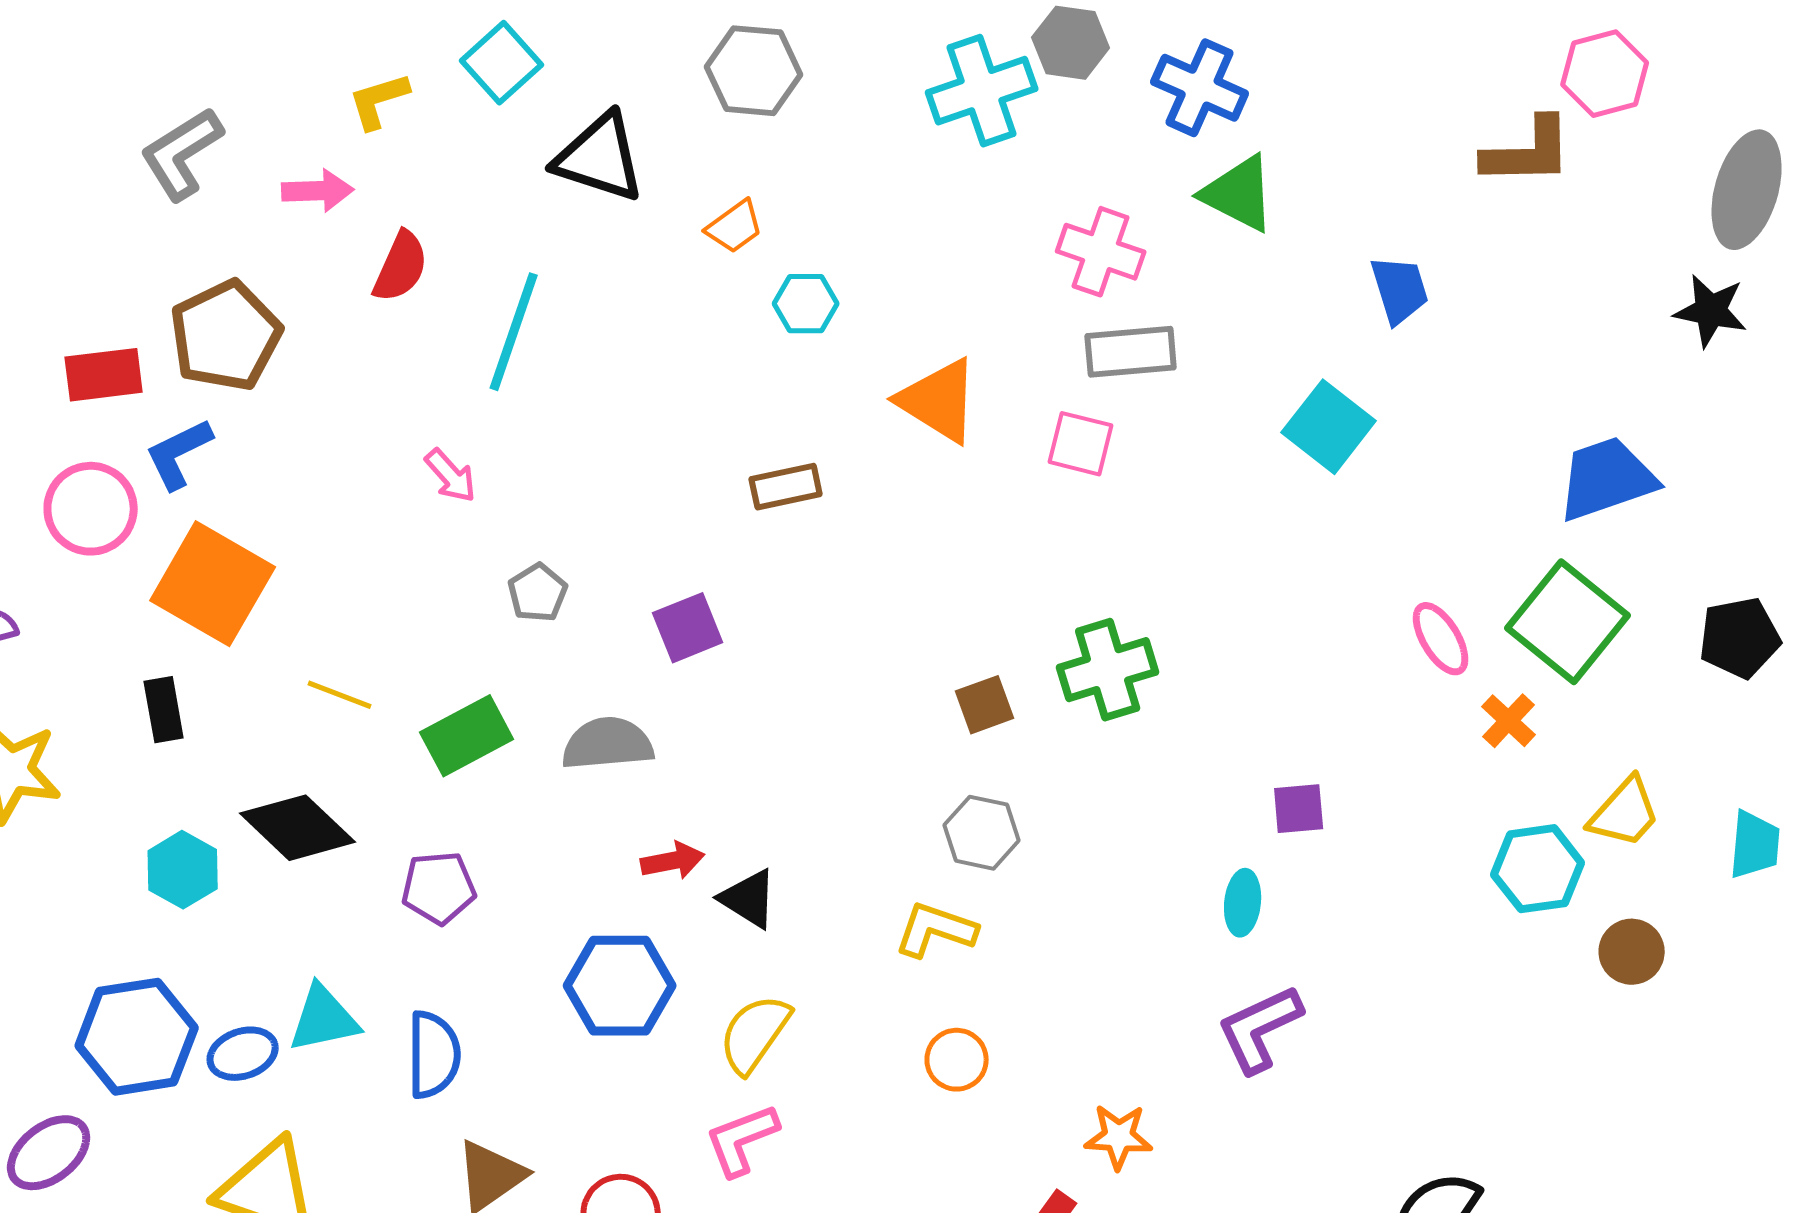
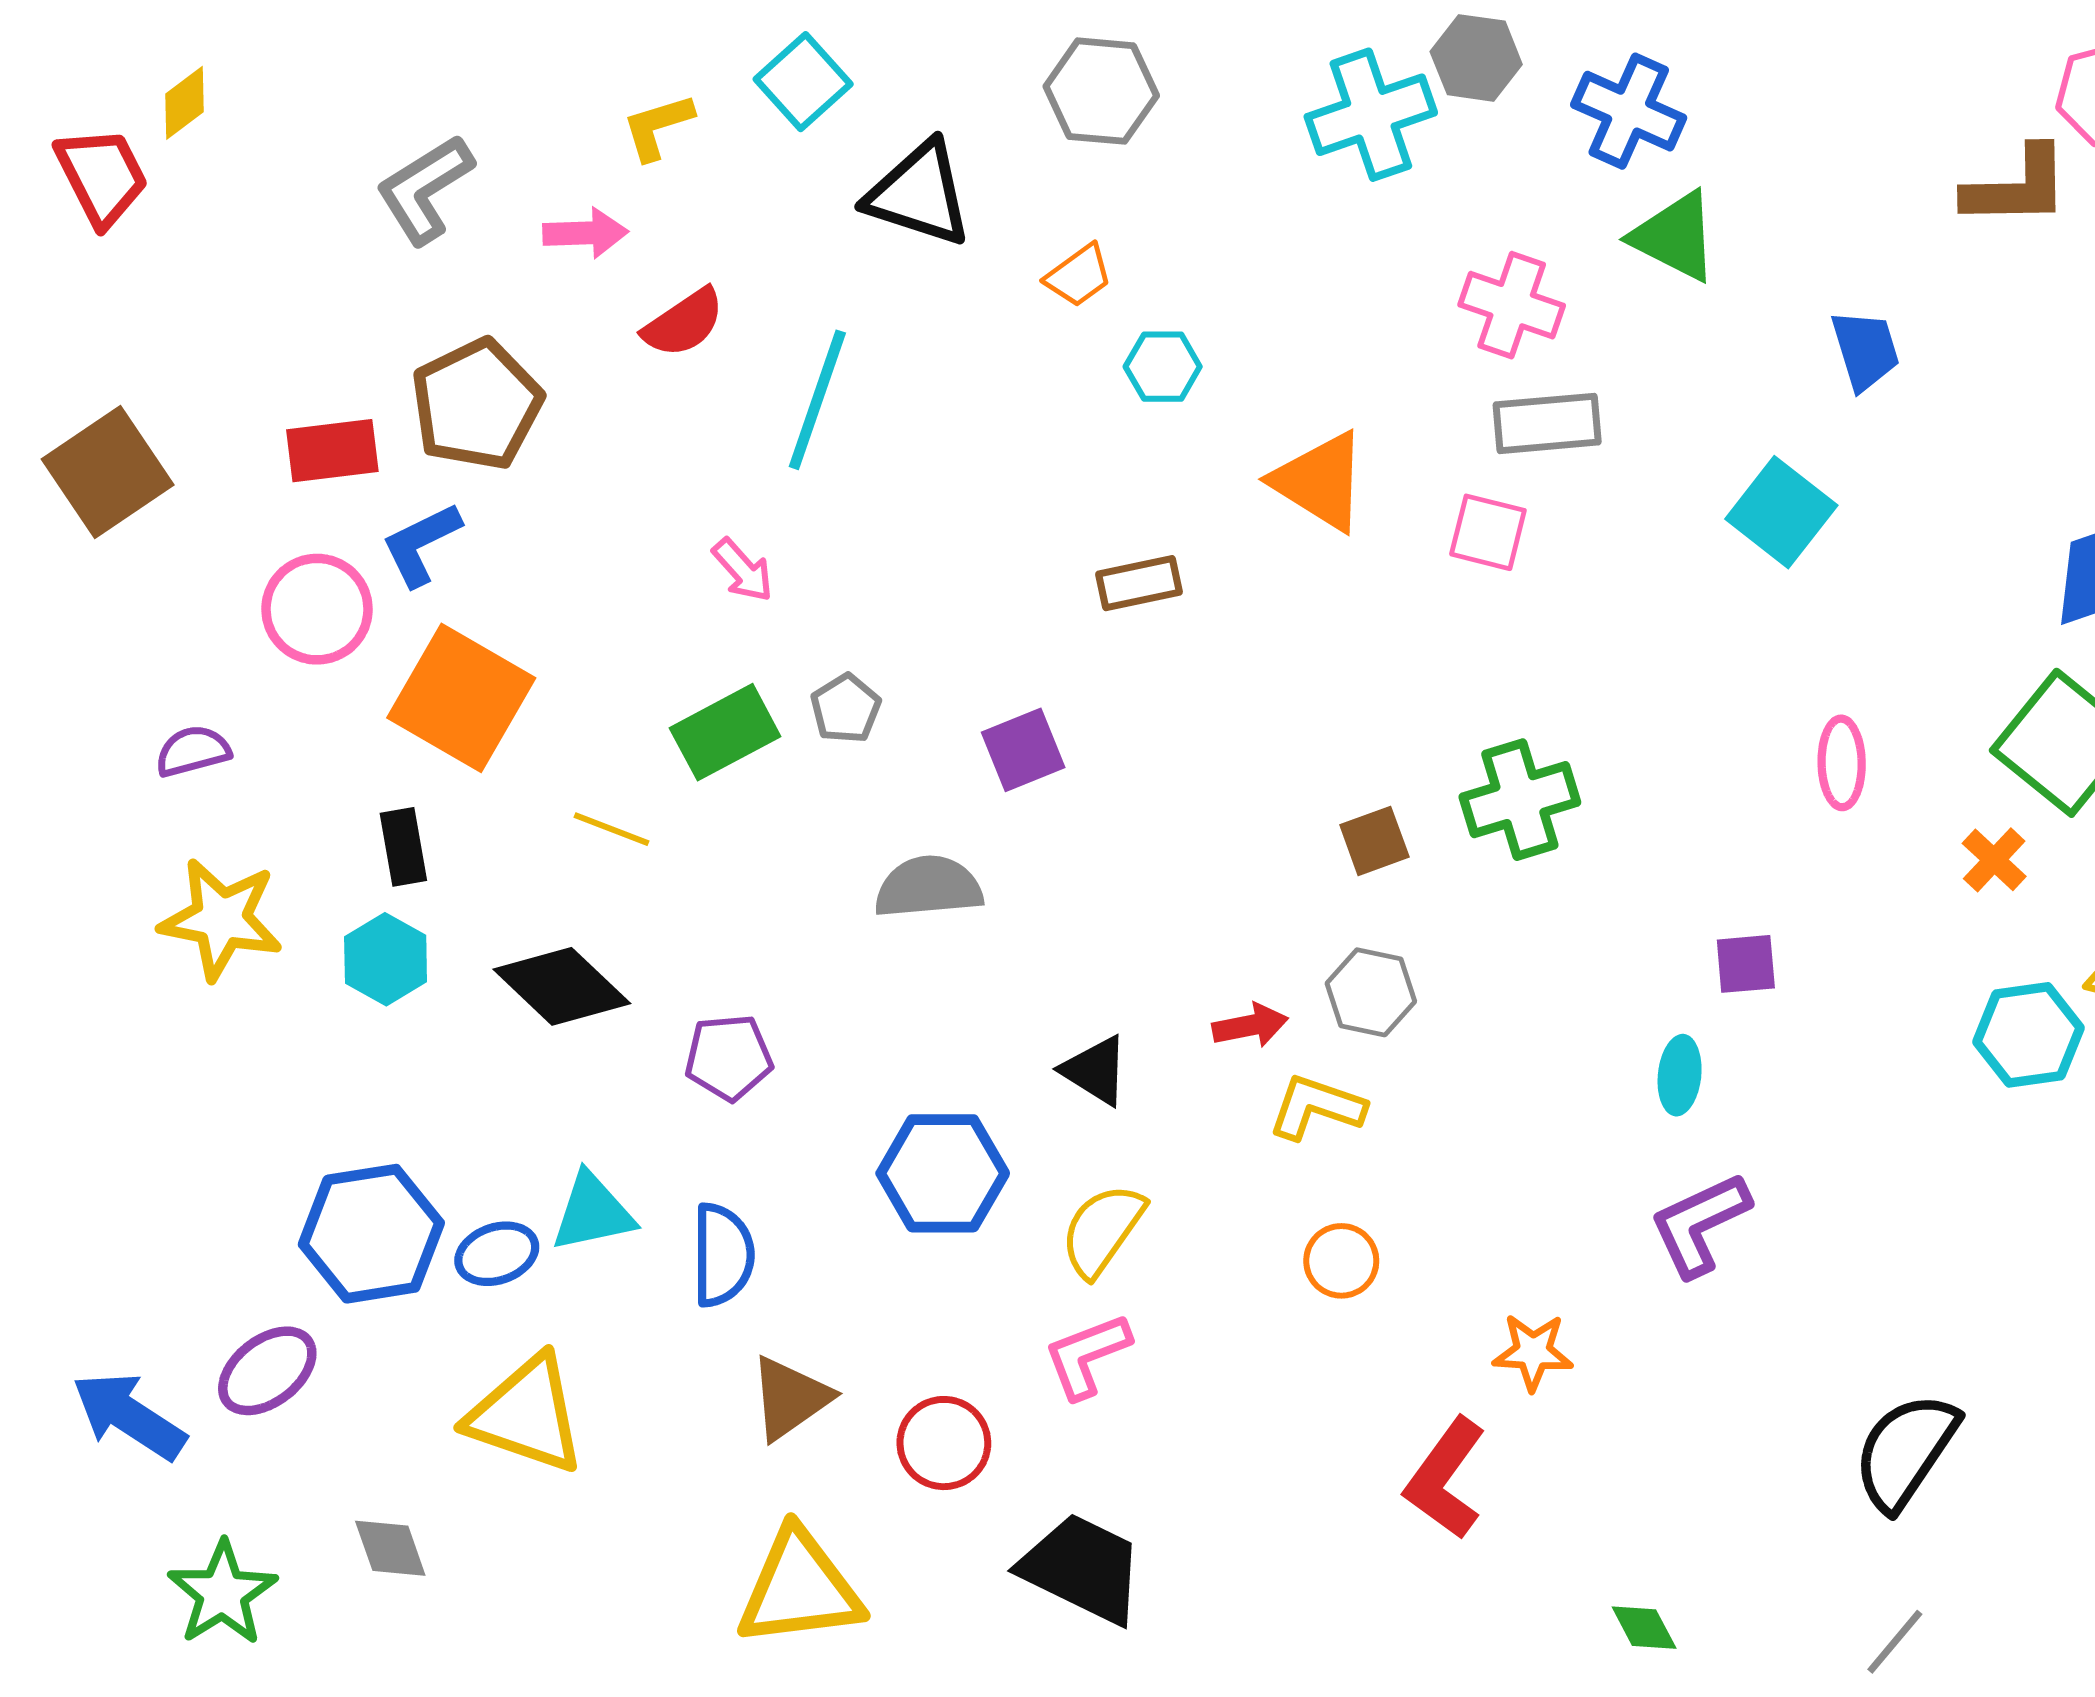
red semicircle: (401, 267) -> (684, 323), turned 32
pink ellipse: (1441, 639) -> (1842, 763), moved, turned 30
green rectangle: (467, 736) -> (725, 732), moved
red arrow: (673, 861) -> (1250, 1025), moved
cyan hexagon: (183, 870) -> (386, 959), moved

